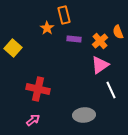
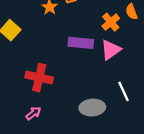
purple rectangle: (74, 39) -> (81, 43), moved, size x1.5
white line: (111, 90) -> (123, 91), moved

